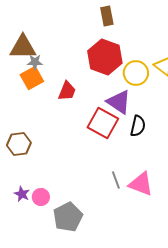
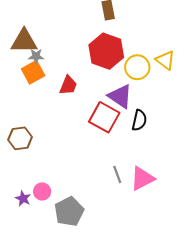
pink triangle: (141, 184) -> (142, 178), turned -48
purple star: (22, 194) -> (23, 199), moved

